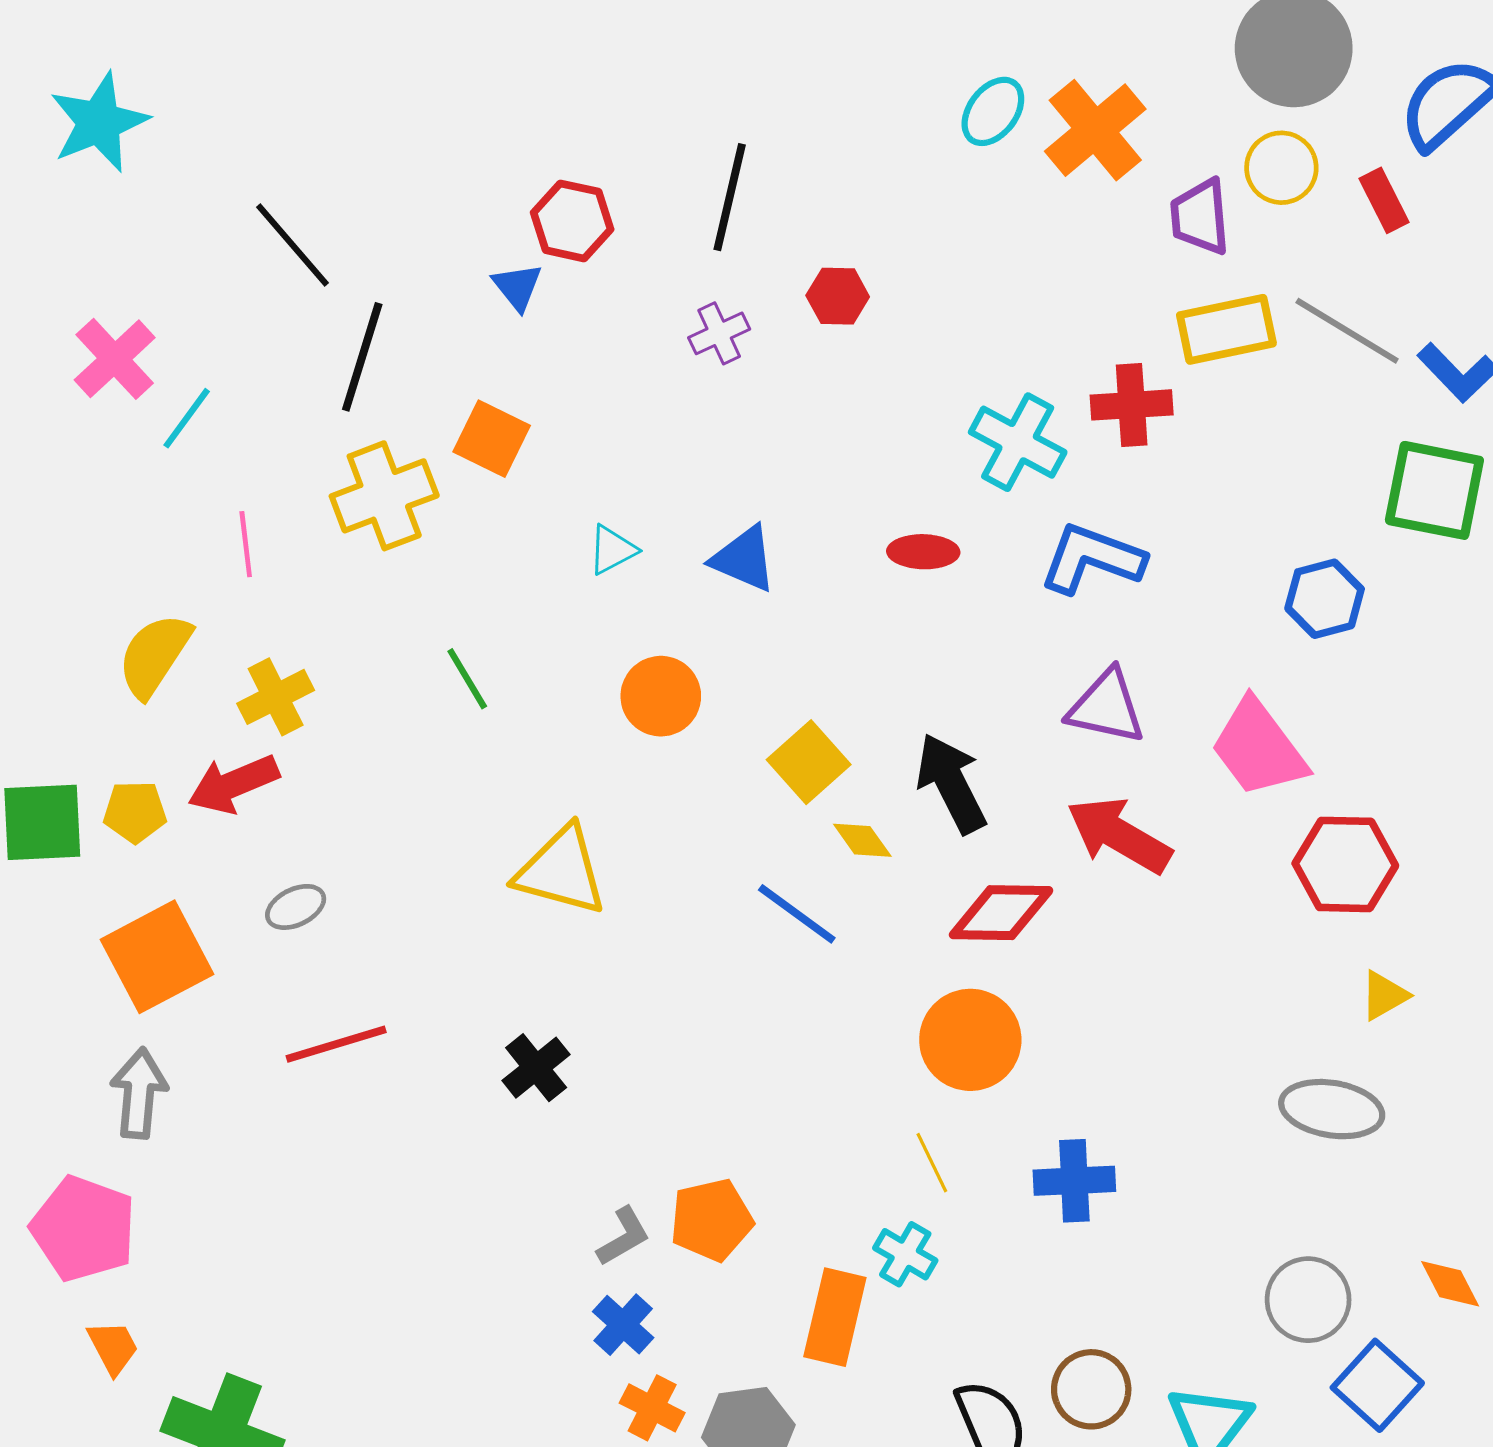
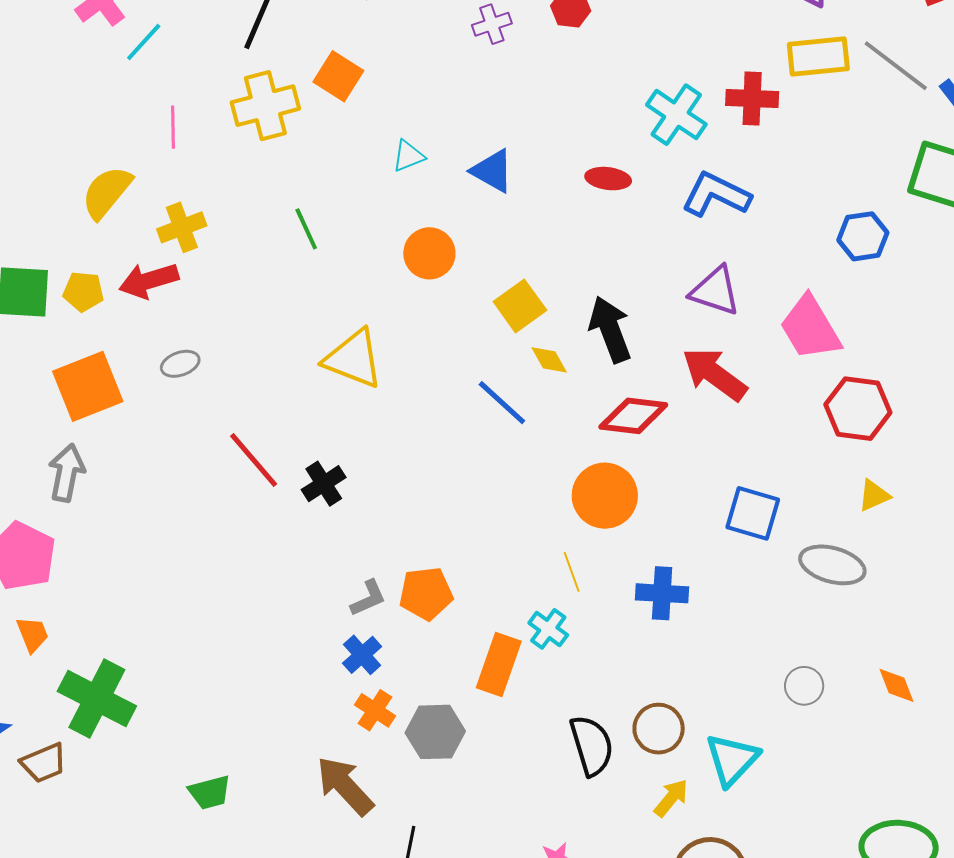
red line: (336, 1044) -> (254, 460), moved, turned 60
gray circle: (1308, 1300) -> (804, 686), size x0.7
blue square: (1377, 1385) -> (753, 513), moved, turned -32

